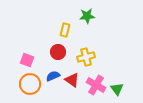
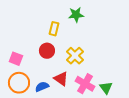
yellow cross: (86, 57) -> (75, 56), turned -30
blue semicircle: (53, 76) -> (42, 87), moved

